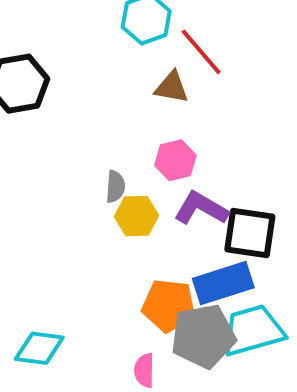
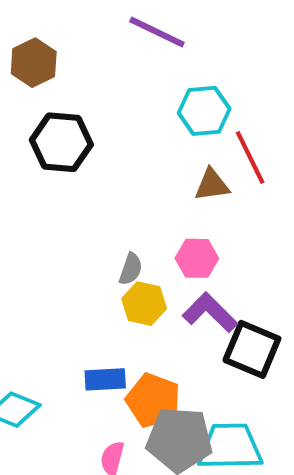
brown triangle: (172, 87) -> (212, 185), turned -33
blue rectangle: (223, 283) -> (105, 379), moved, size x0.7

